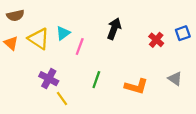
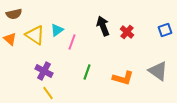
black arrow: (114, 29) -> (103, 26), turned -42
red cross: (156, 40) -> (127, 32), moved
gray triangle: (175, 79) -> (158, 71), size x1.5
yellow line: (62, 99) -> (48, 93), moved

